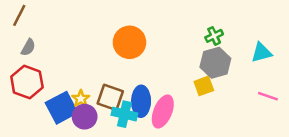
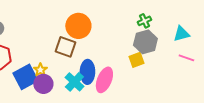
pink line: (268, 96) -> (186, 58), moved
brown square: (110, 97) -> (65, 47), moved
cyan cross: (124, 114) -> (74, 82), turned 30

